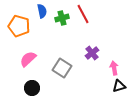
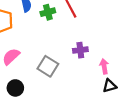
purple cross: (92, 53) -> (80, 50), turned 32

